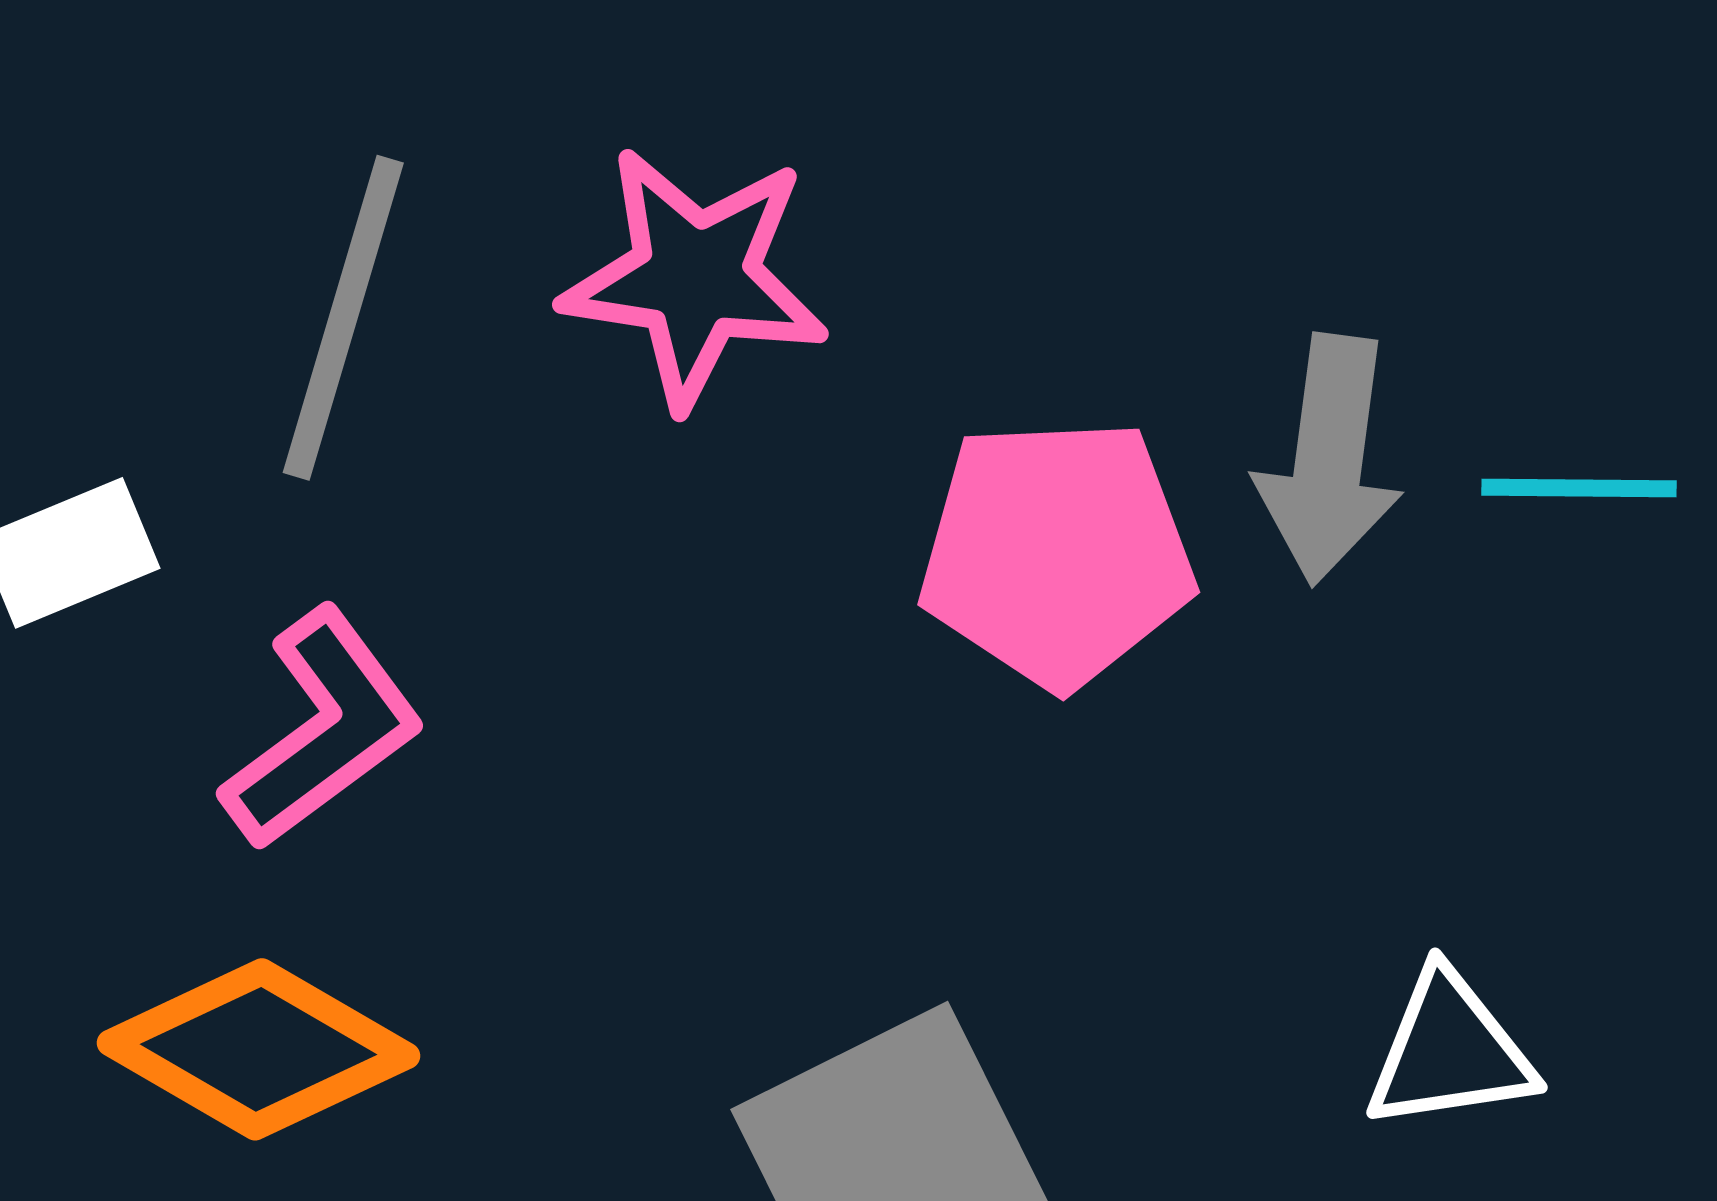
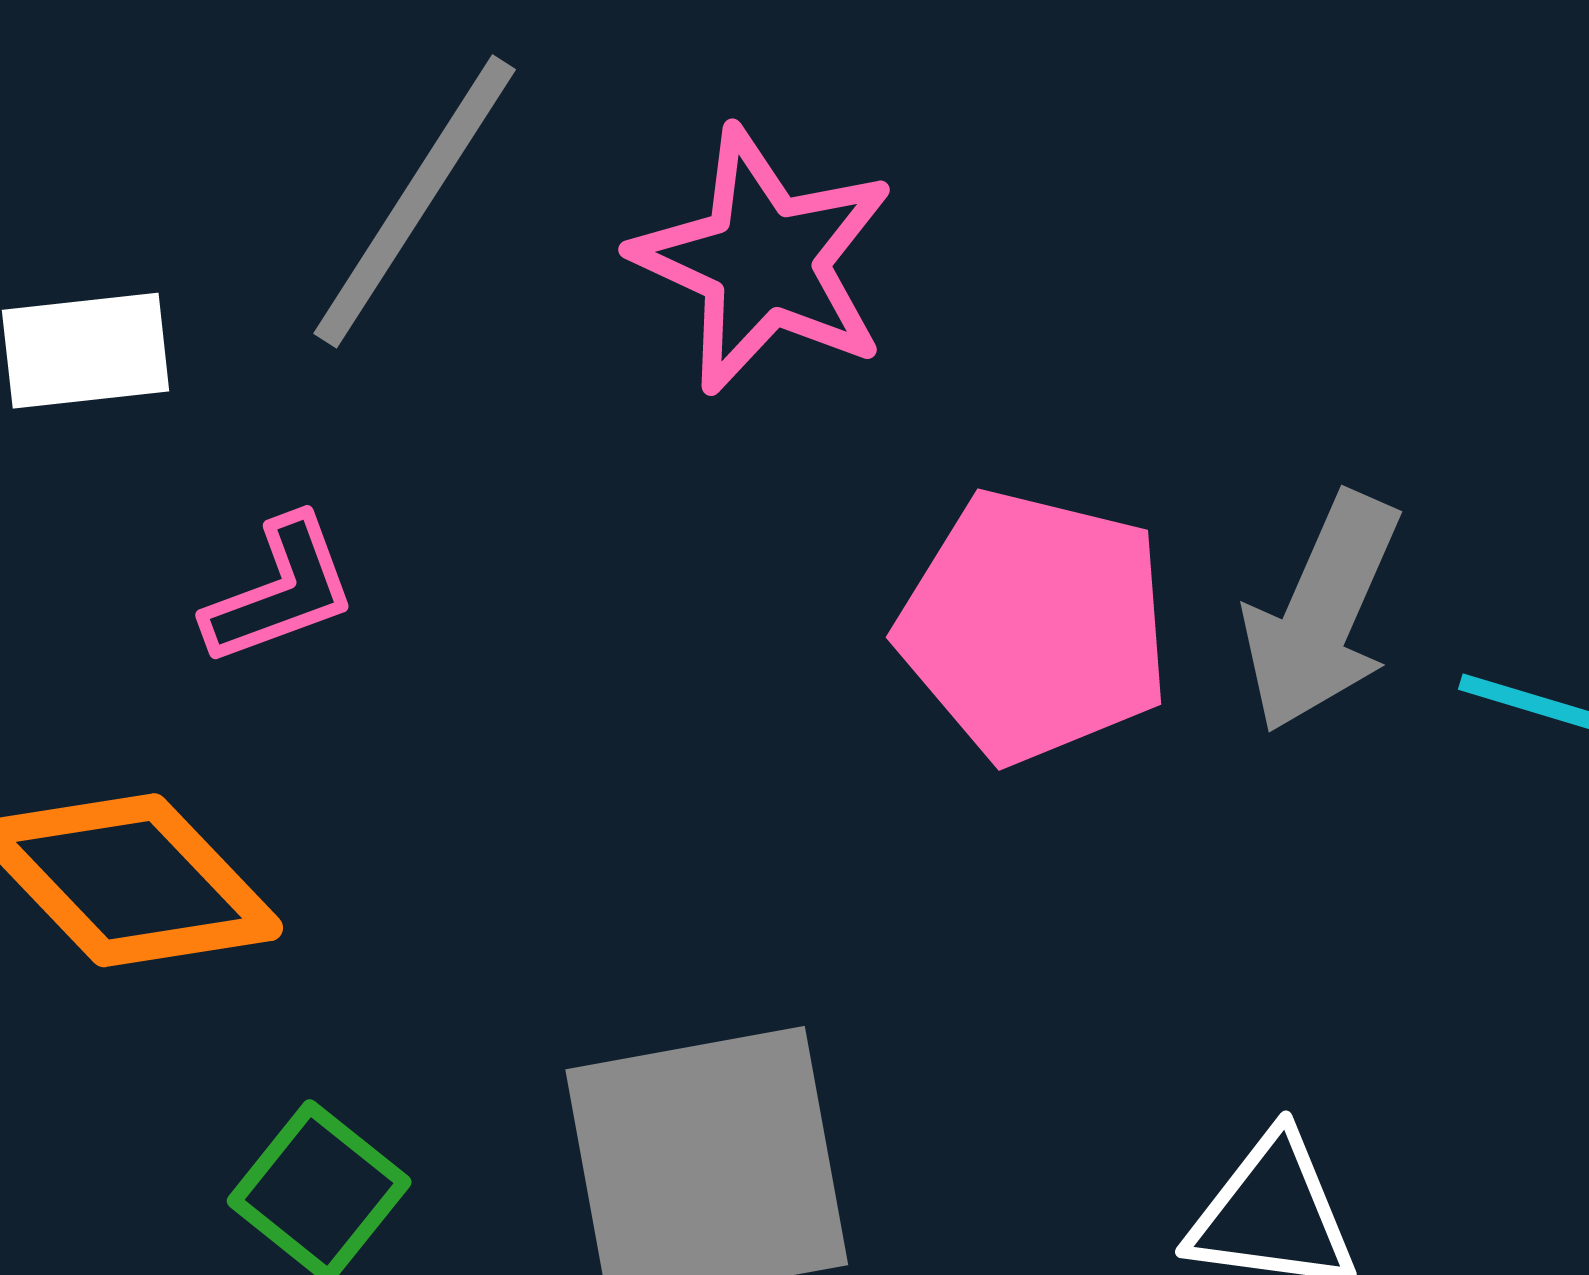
pink L-shape: (323, 729) -> (280, 591), size x0.7

